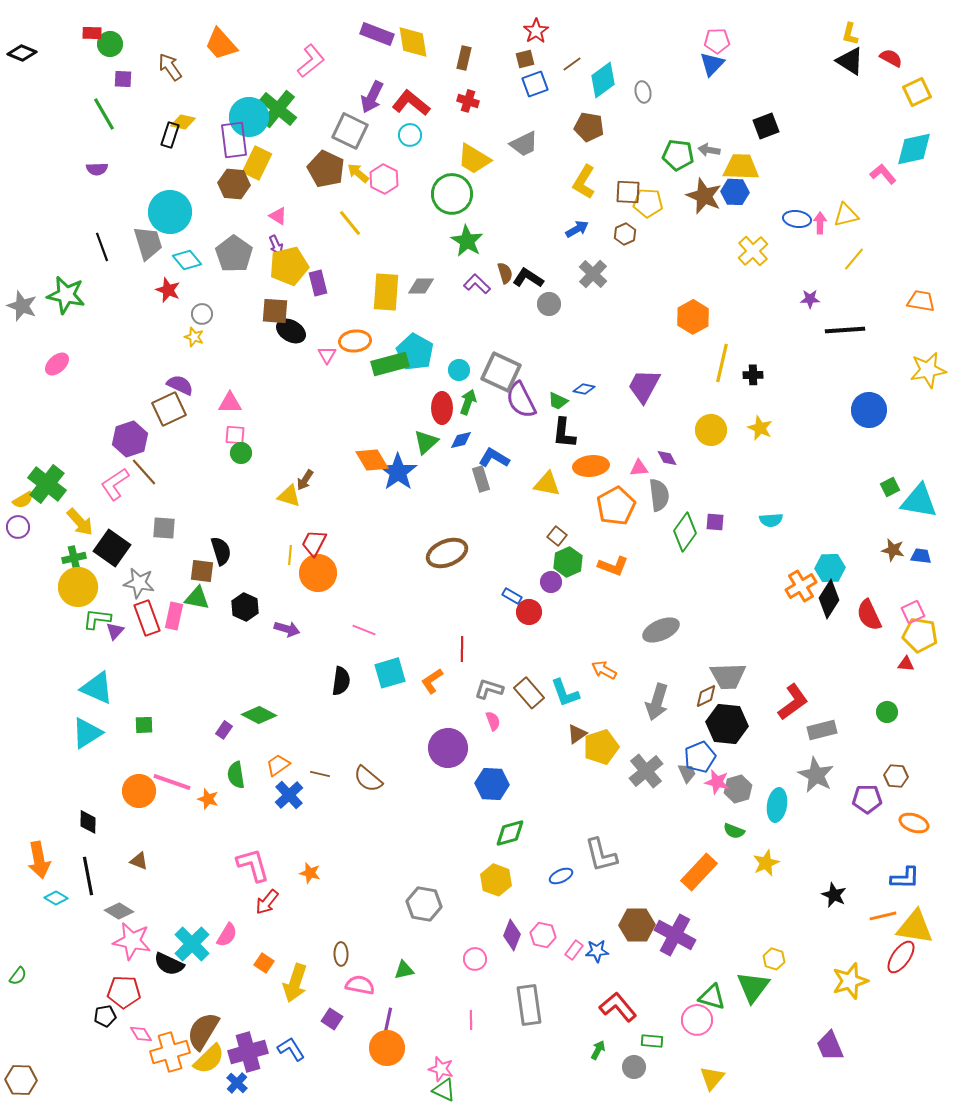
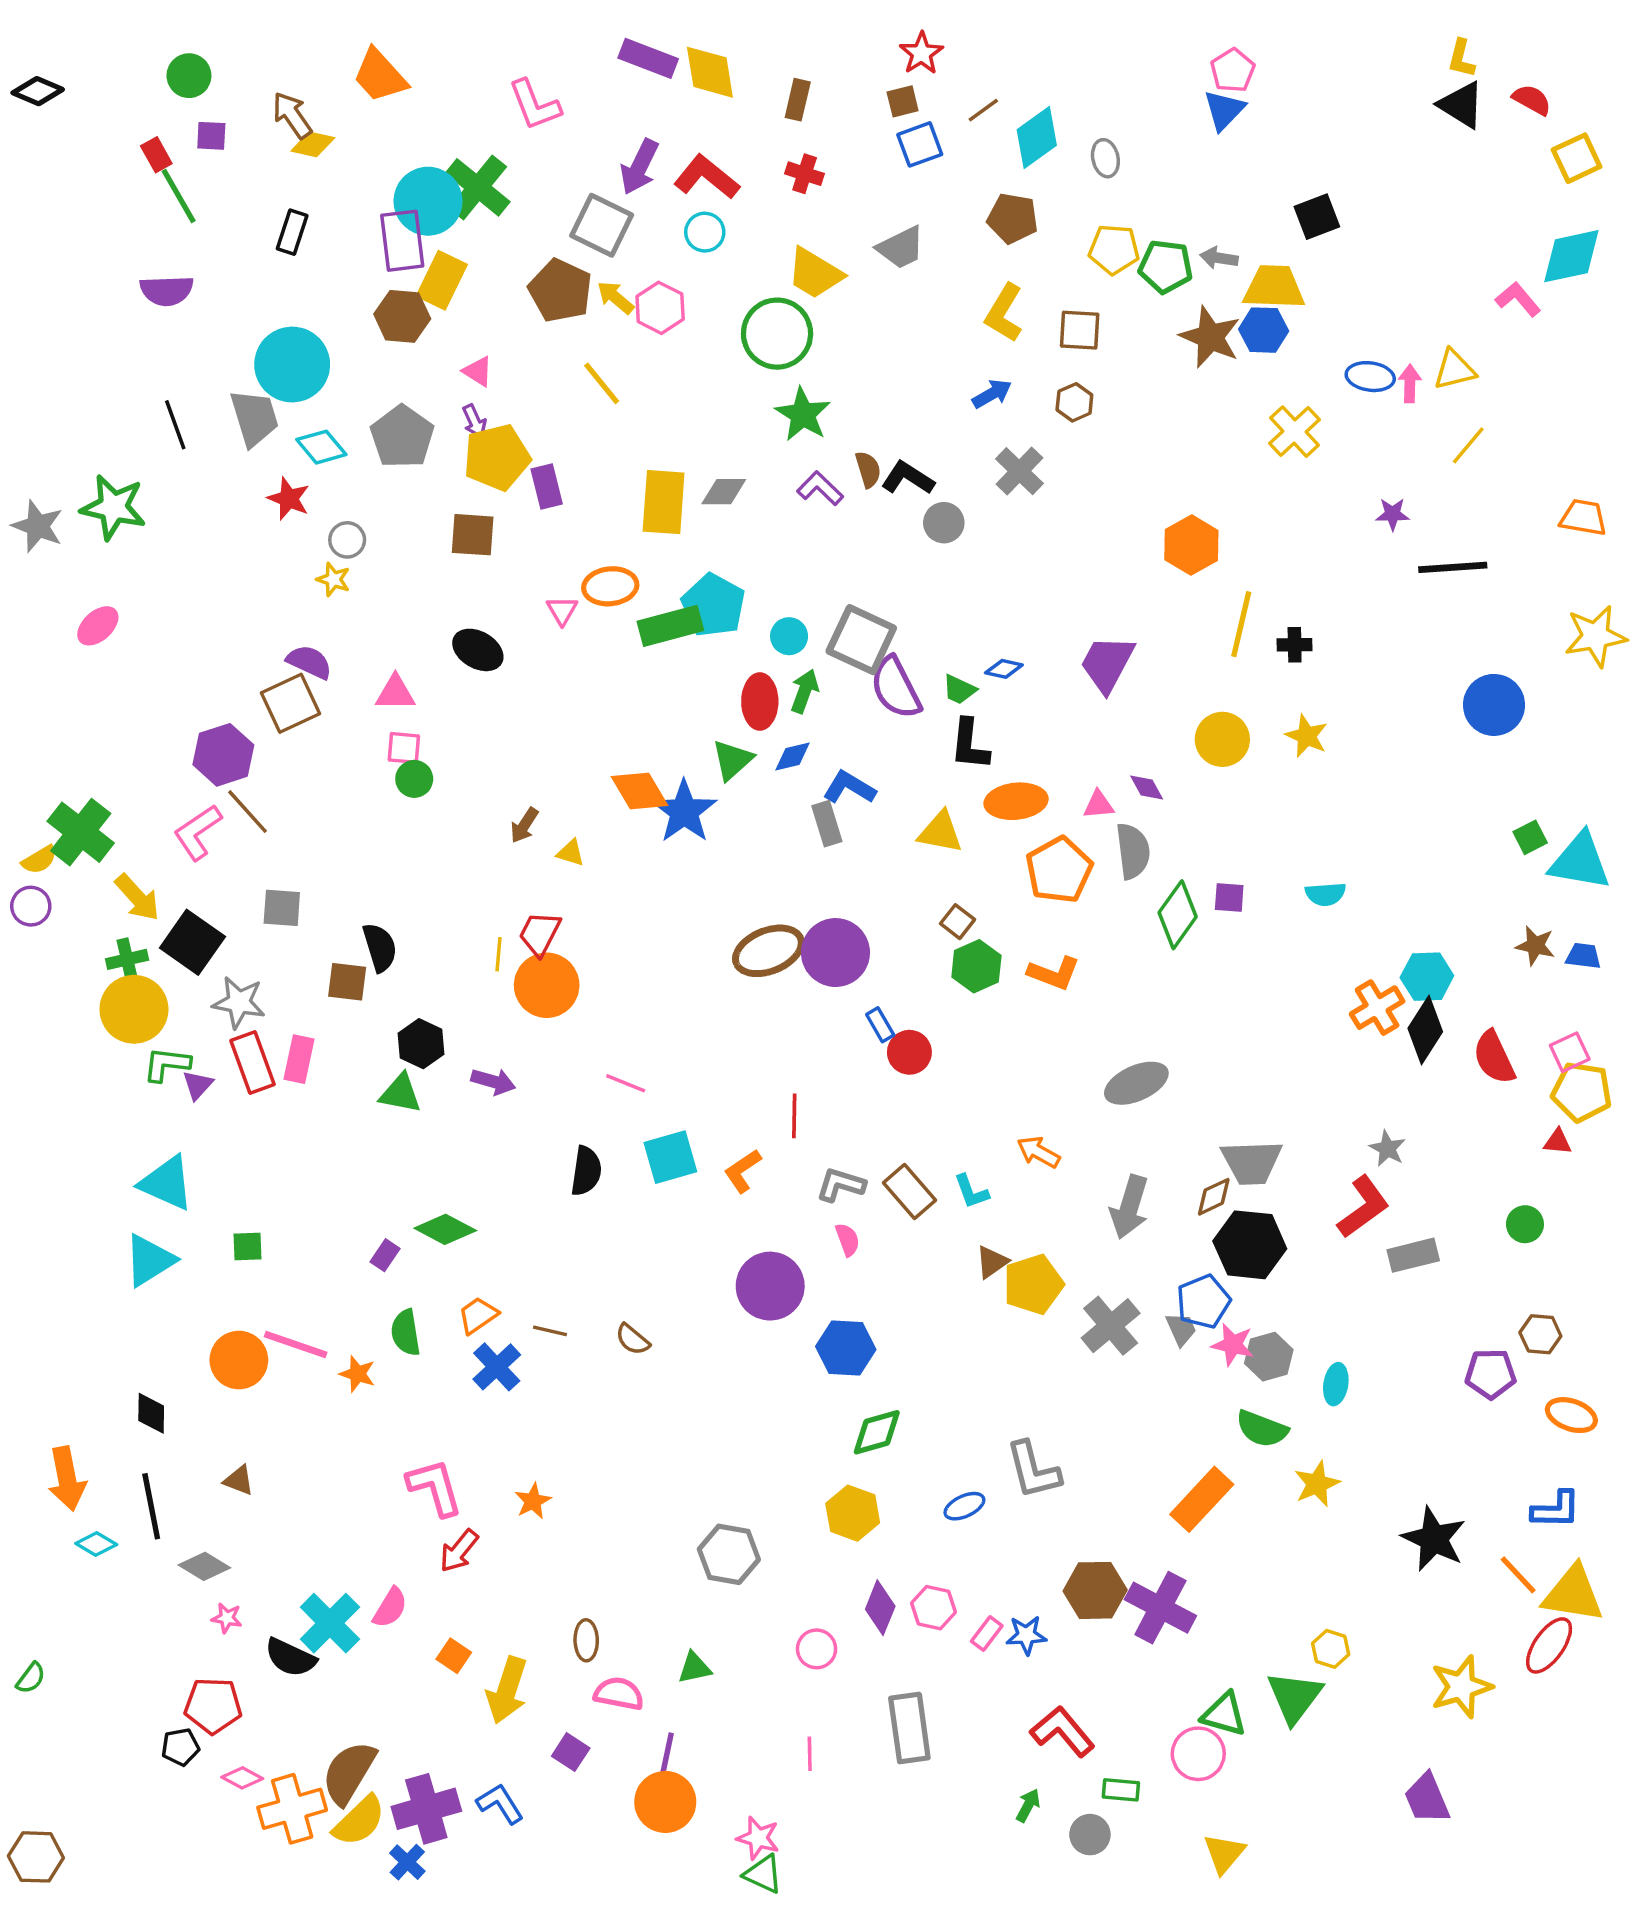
red rectangle: (92, 33) -> (156, 155), moved, turned 60
pink pentagon: (717, 41) -> (1233, 70), turned -30
pink L-shape: (311, 61) -> (535, 105), turned 108
yellow diamond: (183, 122) -> (313, 144), moved
purple semicircle: (97, 169) -> (167, 291), size x1.4
yellow pentagon: (648, 203) -> (1114, 249), moved
black ellipse: (291, 331) -> (478, 650), moved
yellow triangle: (289, 496) -> (571, 853), moved, size x0.7
purple circle: (551, 582) -> (835, 953), moved, size x1.8
blue rectangle: (512, 596) -> (880, 1025), turned 30
green triangle: (197, 598) -> (400, 1094), moved
cyan L-shape: (565, 693) -> (971, 1192), size x0.7
gray star: (816, 775) -> (1387, 1149), moved, size x0.6
brown semicircle: (368, 779) -> (633, 1339), size x0.7
cyan ellipse: (777, 805) -> (1336, 1384), size x0.7
green semicircle: (734, 831) -> (1262, 1429), size x1.4
orange star: (310, 873) -> (533, 1501), turned 30
black star: (834, 895) -> (1434, 1539), size x1.5
orange line: (883, 916) -> (1518, 1575), turned 60
pink star: (132, 941) -> (227, 1618), size x0.5
pink diamond: (141, 1034) -> (242, 1778), turned -30

